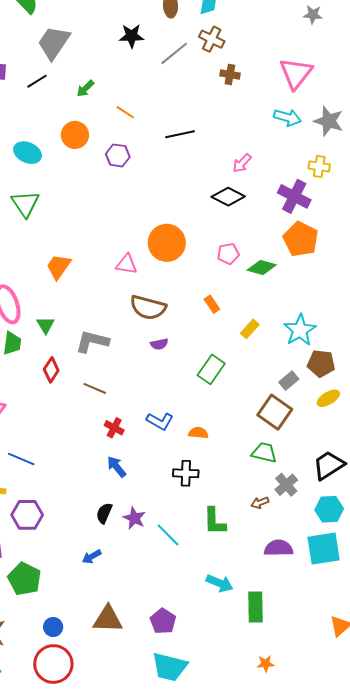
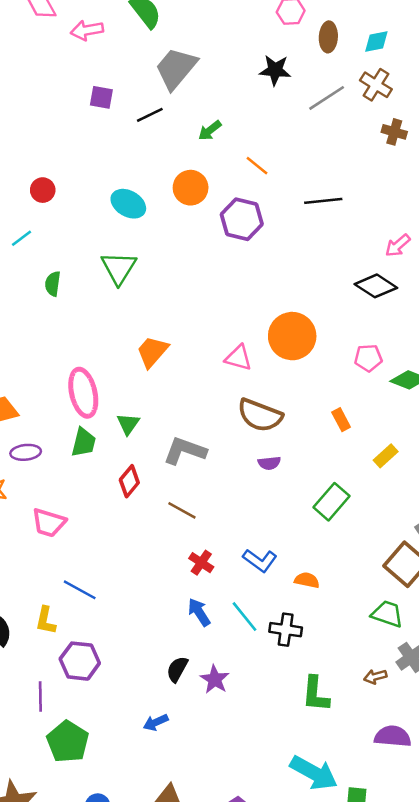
purple hexagon: (118, 155) -> (242, 219), size x1.4
cyan line: (168, 535) -> (245, 617), moved
cyan arrow: (220, 583) -> (314, 773), size x1.4

